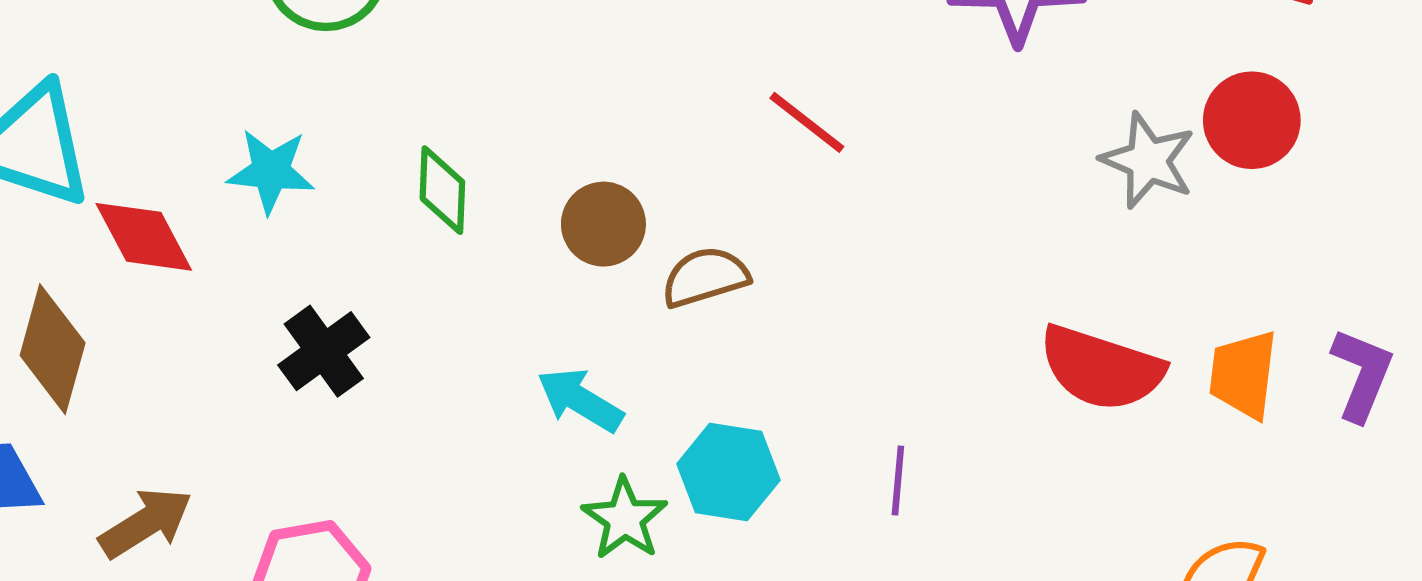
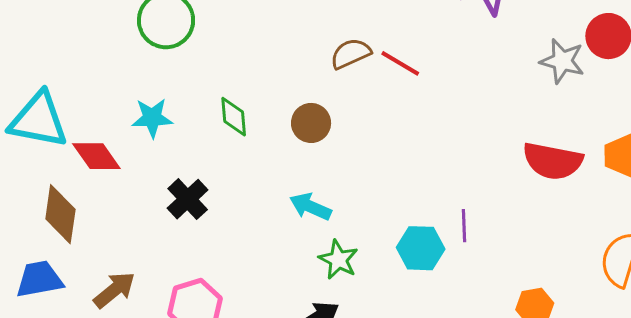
brown semicircle: (705, 277) -> (351, 53), moved
cyan hexagon: (728, 472) -> (421, 248), moved

